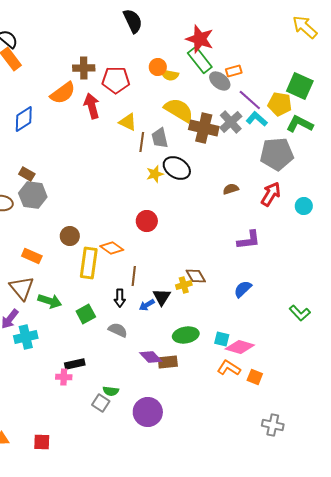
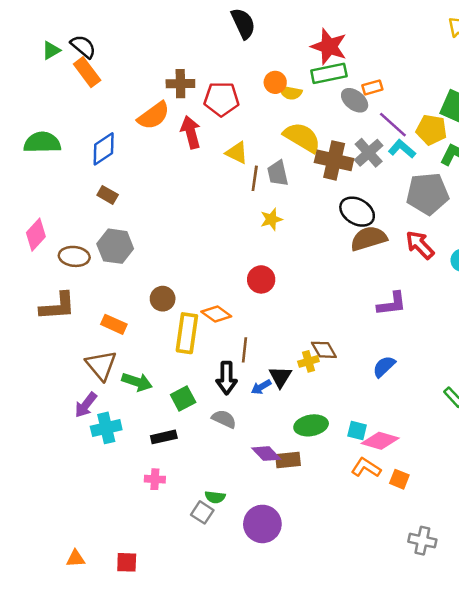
green rectangle: (200, 60) -> (329, 73), turned -64
black ellipse: (177, 168) -> (357, 212), moved
brown rectangle: (27, 174) -> (108, 195), moved
brown semicircle: (231, 189) -> (369, 239), size x1.8
red arrow: (271, 194) -> (420, 245), turned -75
black arrow: (120, 298) -> (227, 378), size x1.4
black rectangle: (75, 364) -> (164, 437), moved

